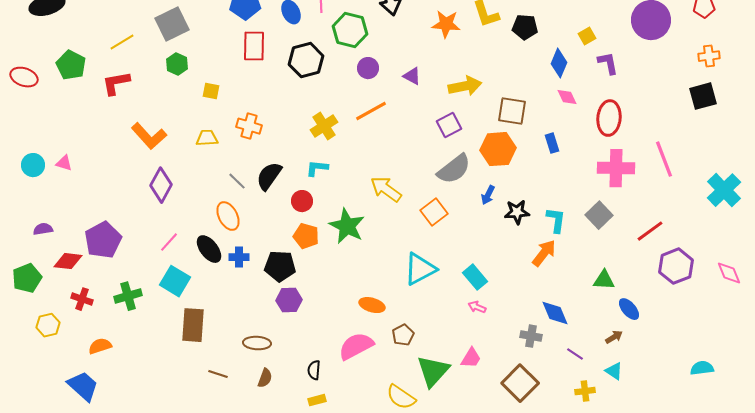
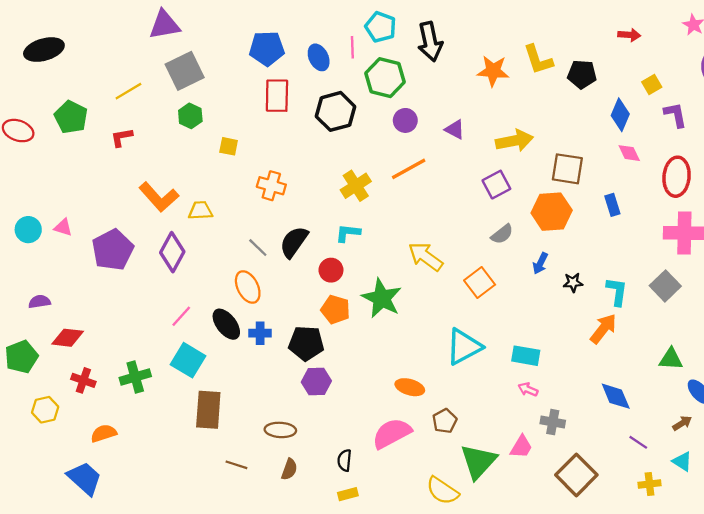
red L-shape: (116, 83) -> (122, 137), size x0.7
yellow trapezoid: (207, 138) -> (200, 210), moved
gray semicircle: (454, 169) -> (502, 234), size x0.6
black star: (517, 212) -> (573, 283), size x0.7
purple pentagon: (103, 240) -> (113, 250), moved
cyan rectangle: (475, 277) -> (526, 356), turned -40
gray cross: (531, 336) -> (553, 422), moved

